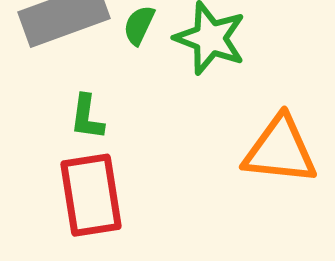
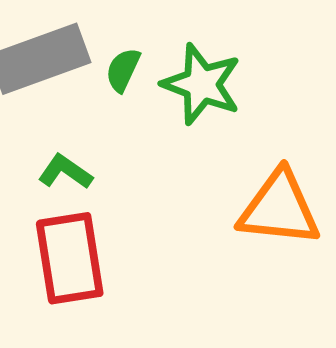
green L-shape: (87, 117) -> (65, 172), turned 117

